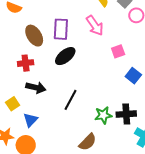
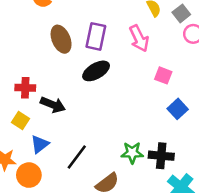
pink square: (118, 51) -> (163, 75), turned 32
red cross: (26, 63) -> (25, 88), moved
black line: (70, 100) -> (77, 157), moved
yellow square: (13, 104) -> (21, 120), turned -32

